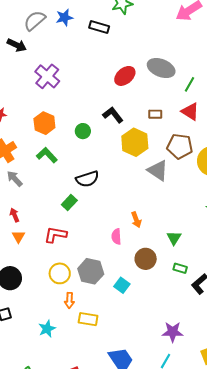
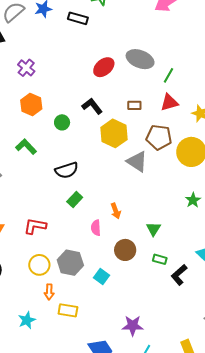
purple cross: (47, 76) -> (26, 68), size x0.7
red triangle: (190, 112) -> (169, 103), turned -48
orange hexagon: (44, 123) -> (31, 104), moved
green rectangle: (69, 203) -> (75, 199), moved
purple star: (173, 332) -> (133, 326), moved

